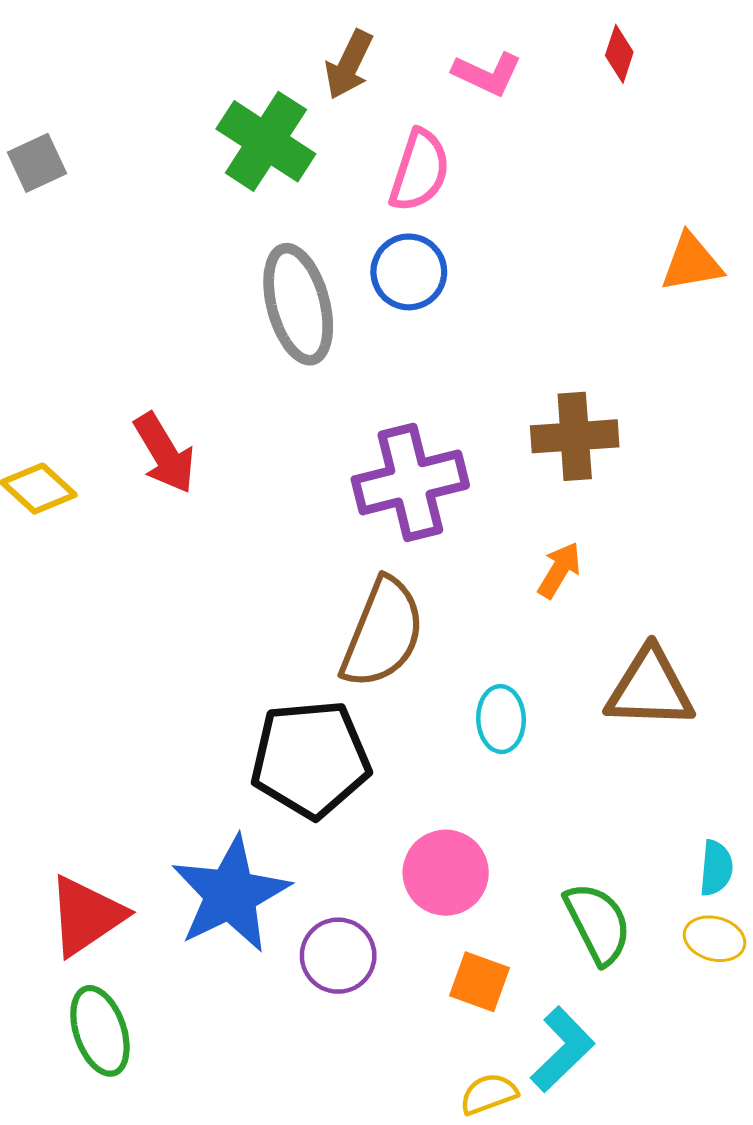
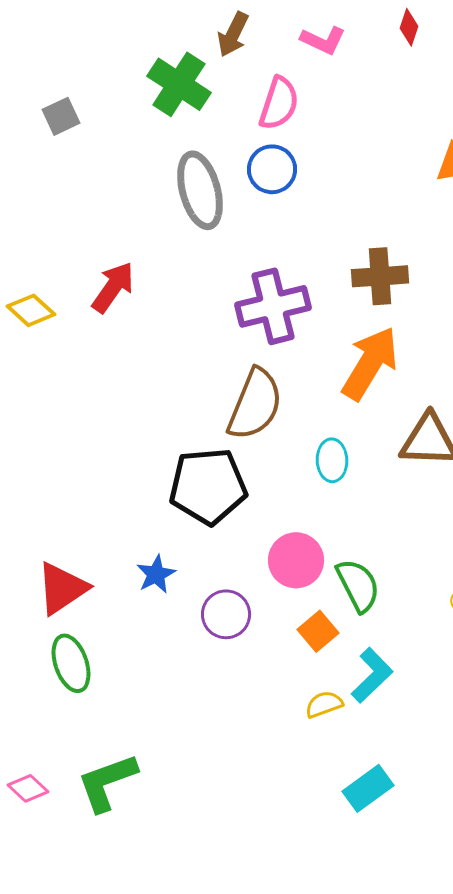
gray square: (37, 163) -> (61, 116), moved
red arrow: (165, 453) -> (113, 287), turned -114
orange arrow: (559, 570) -> (370, 363), size x2.0
blue star: (231, 894) -> (156, 574), size x0.5
green semicircle: (598, 923) -> (358, 585), moved
orange square: (479, 982) -> (318, 631), turned 30

